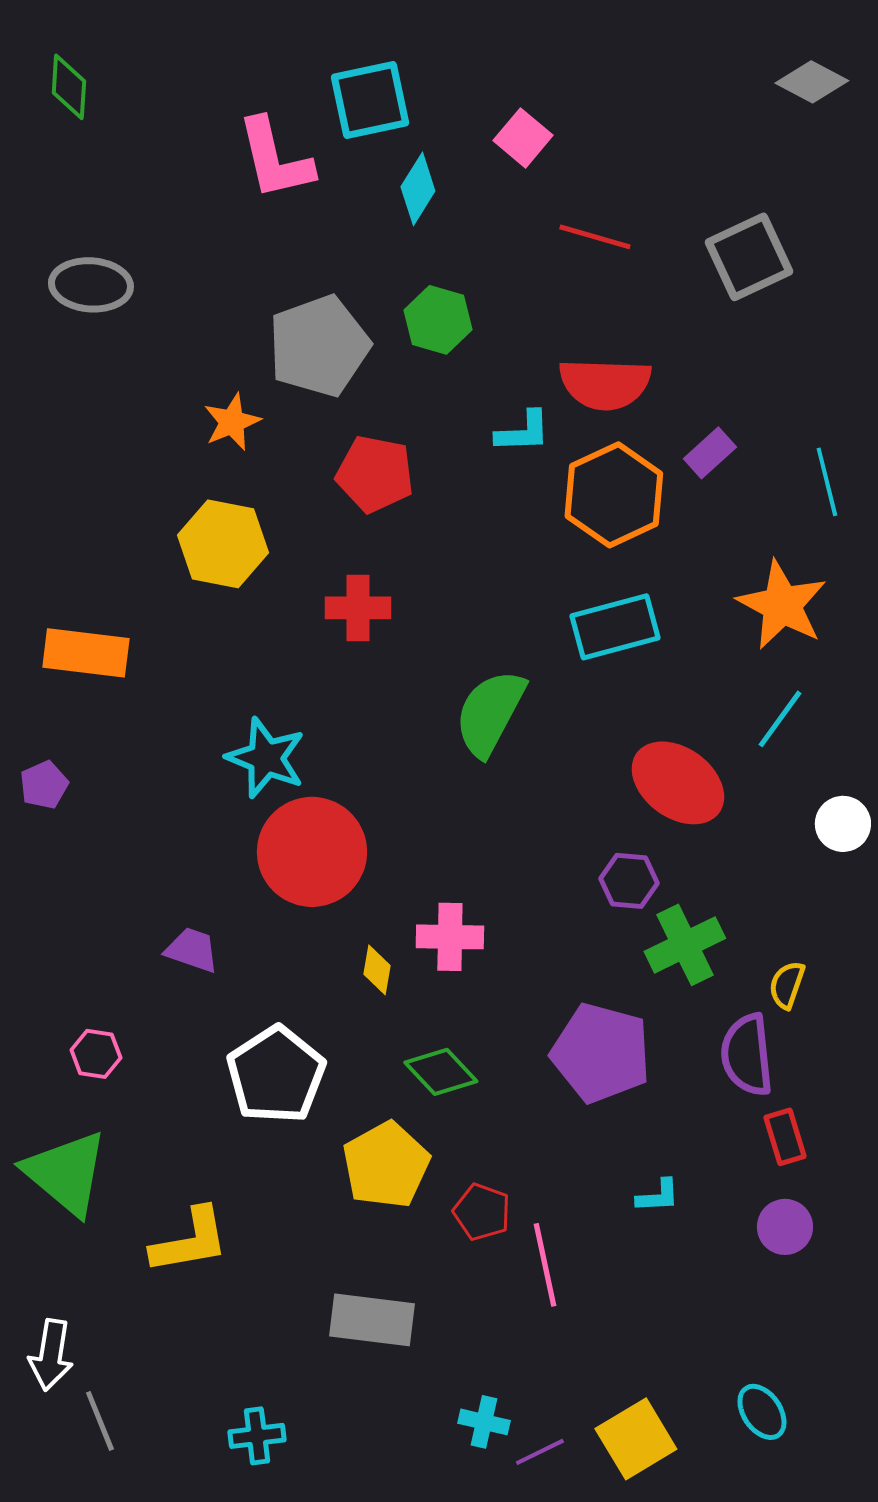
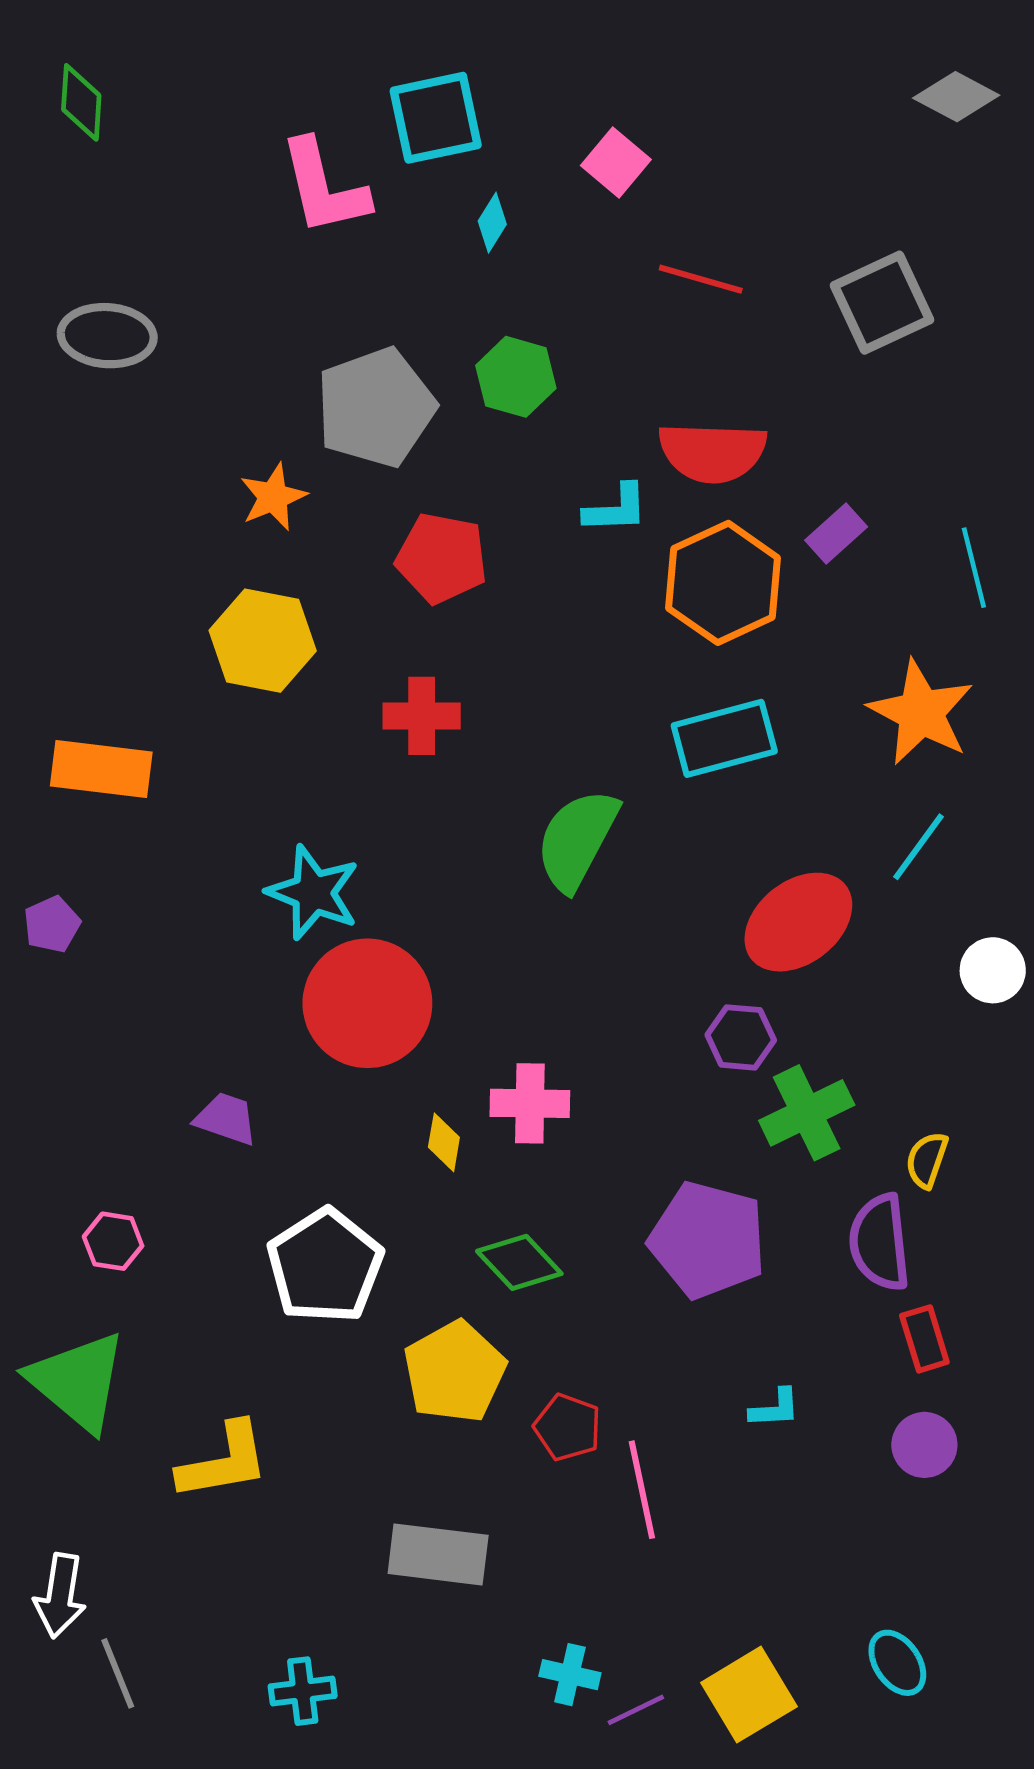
cyan diamond: (418, 189) -> (492, 223), size x0.7
red ellipse: (678, 783) -> (798, 922), turned -74

